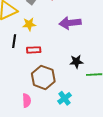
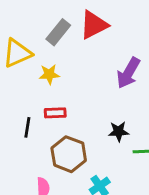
purple arrow: (70, 23) -> (128, 73), moved, turned -55
black line: (14, 41) -> (27, 127), moved

